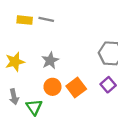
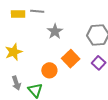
gray star: (50, 61) -> (55, 31), moved
orange square: (76, 87) -> (71, 59), moved

